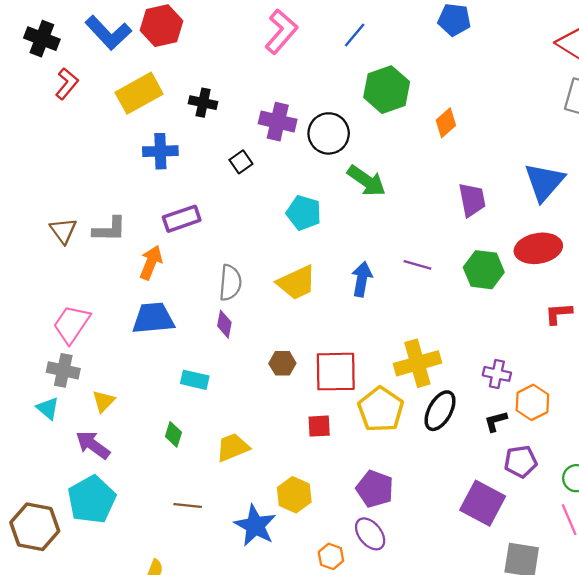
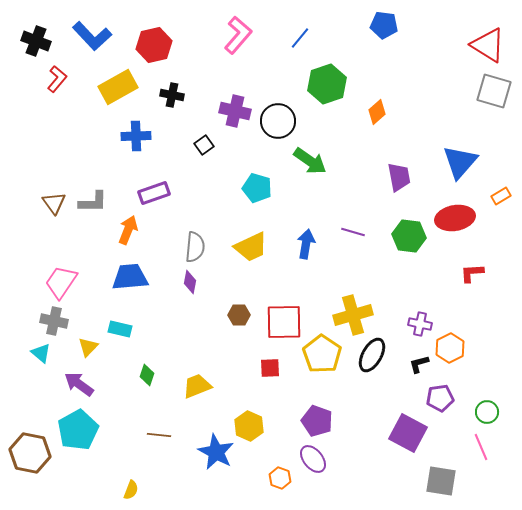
red hexagon: (162, 26) -> (154, 45), moved
cyan rectangle: (195, 380) -> (120, 329), moved

